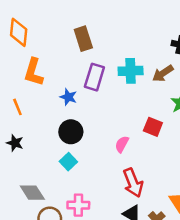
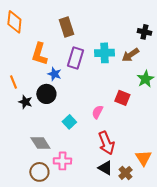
orange L-shape: (34, 72) -> (39, 54), moved
black circle: (71, 132) -> (46, 94), moved
black star: (15, 143) -> (25, 102), moved
cyan square: (68, 162) -> (69, 122), moved
gray diamond: (32, 193) -> (40, 143), moved

